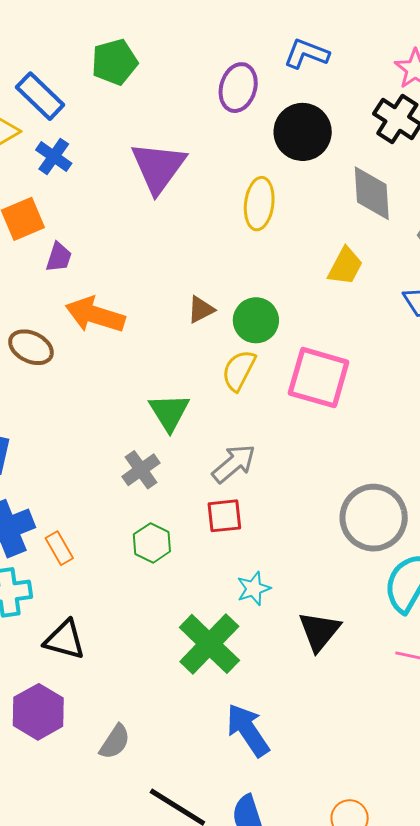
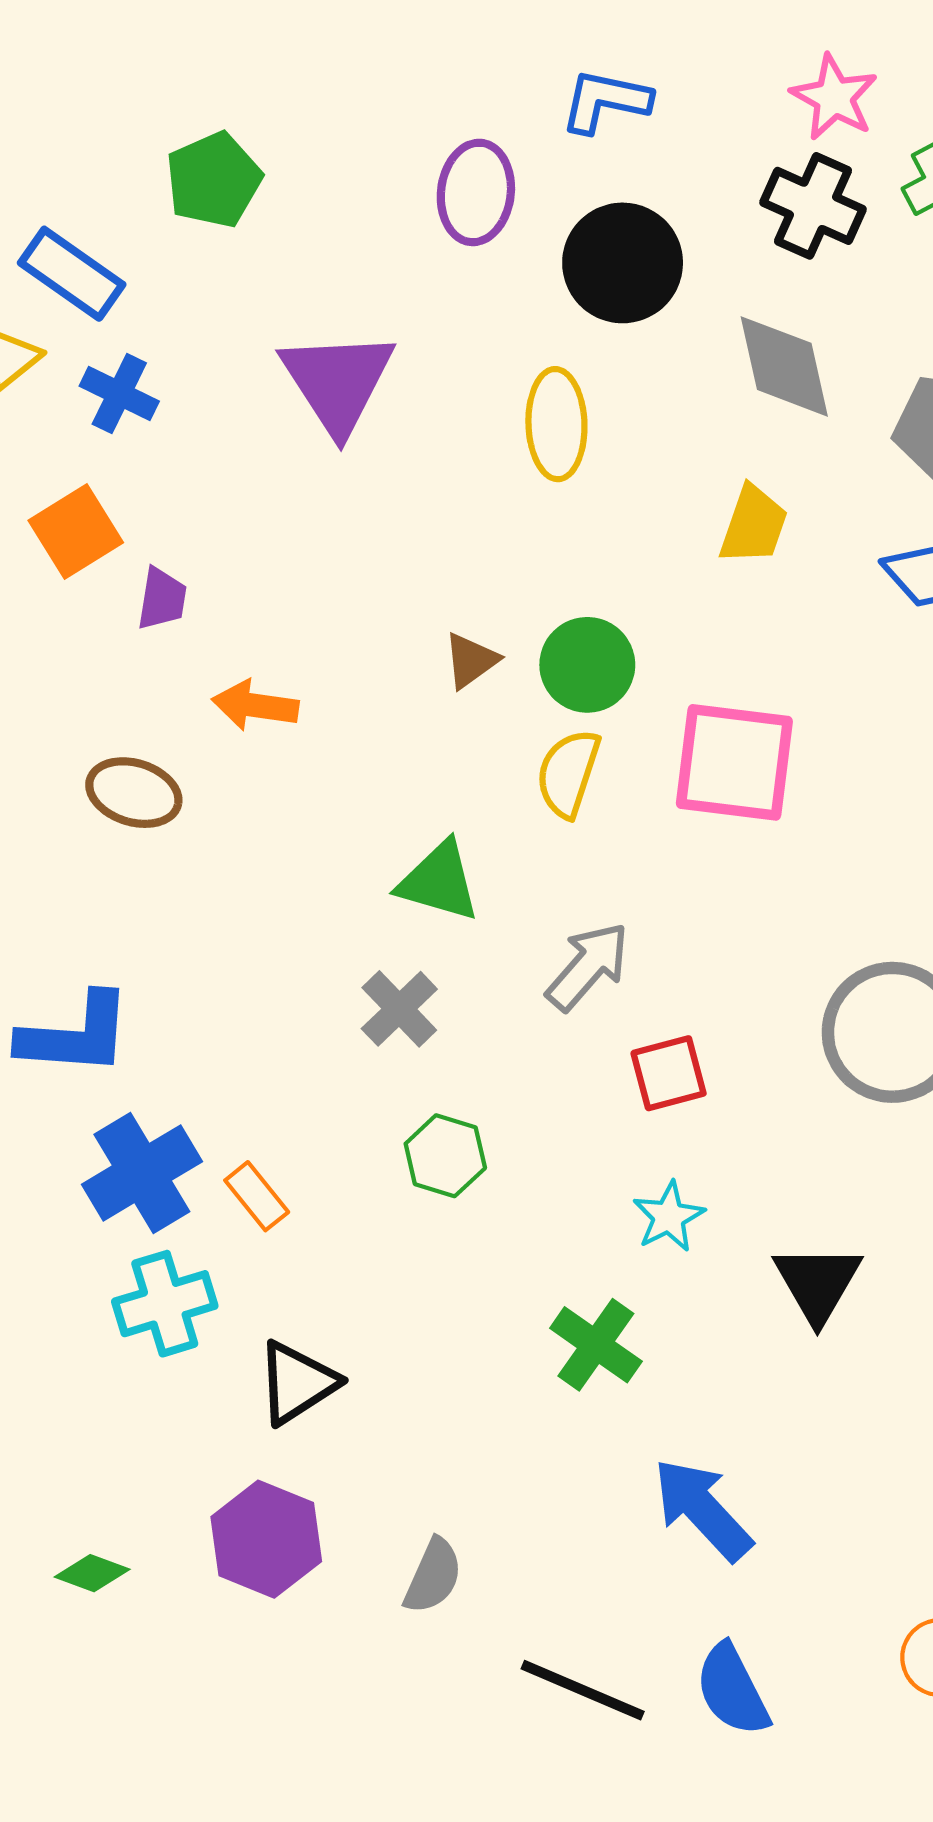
orange arrow: (95, 315) -> (255, 705), size x0.7
green triangle: (169, 412) -> (439, 881), turned -33
red square: (224, 516) -> (669, 1073), moved
black triangle: (65, 640) -> (297, 1383), turned -39
green cross: (209, 644) -> (596, 1345), size x0.7

